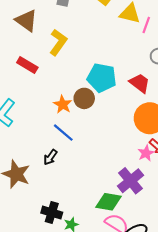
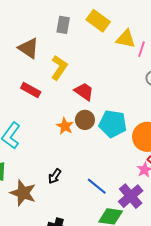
cyan pentagon: (102, 78) -> (113, 124), moved
red trapezoid: (140, 83) -> (84, 91), moved
blue line: (63, 133) -> (97, 186), moved

